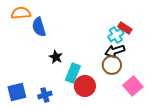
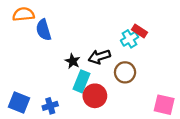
black arrow: (115, 51) -> (99, 57), moved
black star: (56, 57) -> (73, 61), moved
pink square: (133, 86) -> (164, 105), moved, turned -36
blue square: (17, 92) -> (19, 102), turned 36

